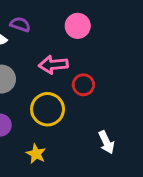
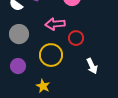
white arrow: (106, 142) -> (92, 66), moved

